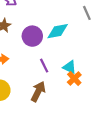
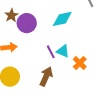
purple circle: (32, 36) -> (27, 23), moved
cyan triangle: (70, 67) -> (63, 51), moved

